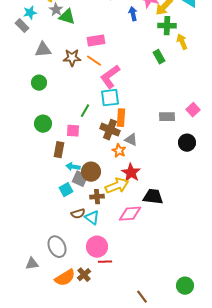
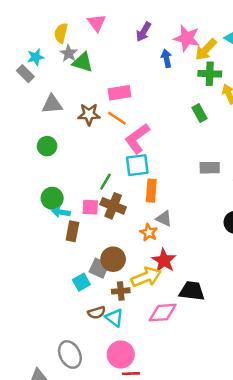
gray rectangle: (167, 117) -> (210, 168), moved
brown cross: (110, 130) -> (113, 206), moved
cyan arrow: (73, 167) -> (61, 212), moved

